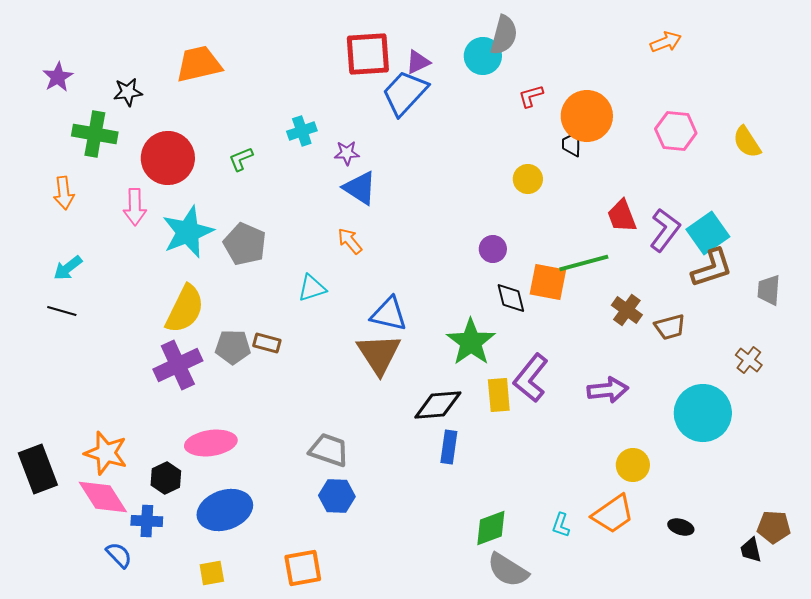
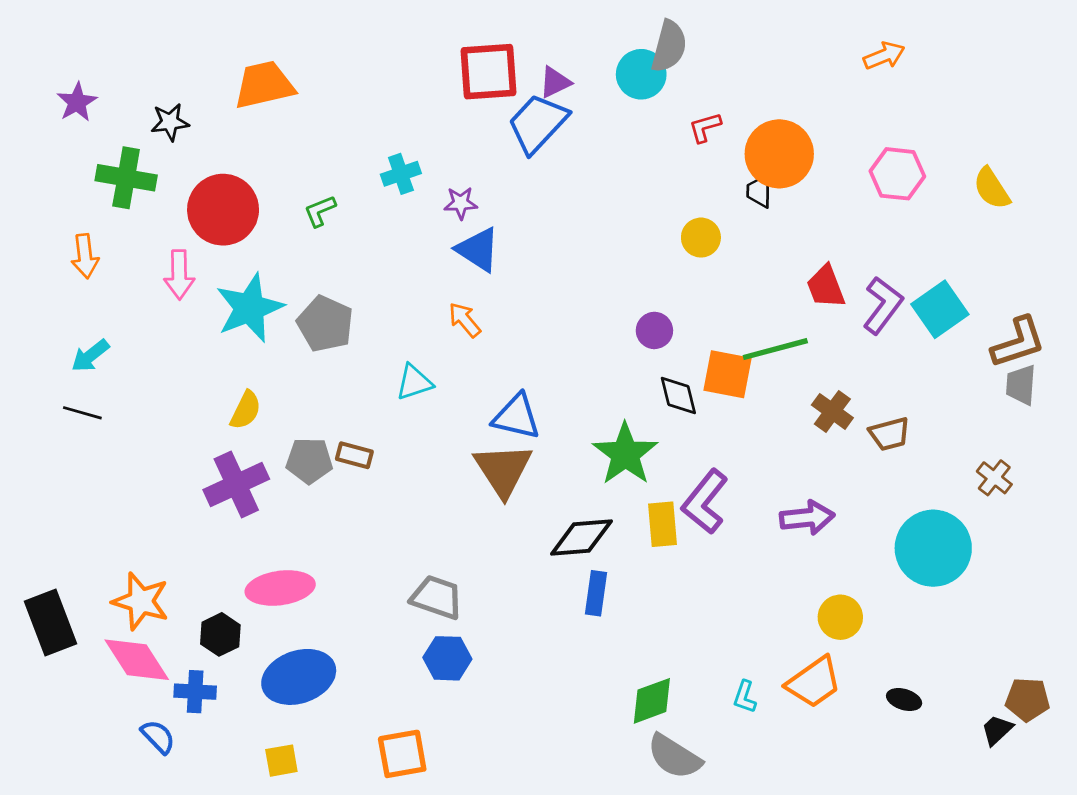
brown L-shape: (712, 268) -> (1018, 342), moved
yellow semicircle: (185, 309) -> (246, 410), size x0.6
black trapezoid: (751, 550) -> (997, 730), turned 60

